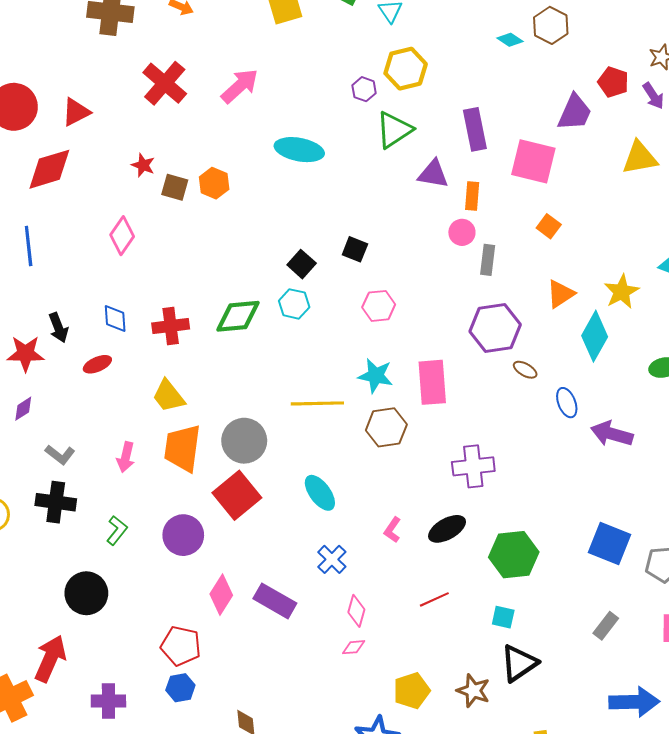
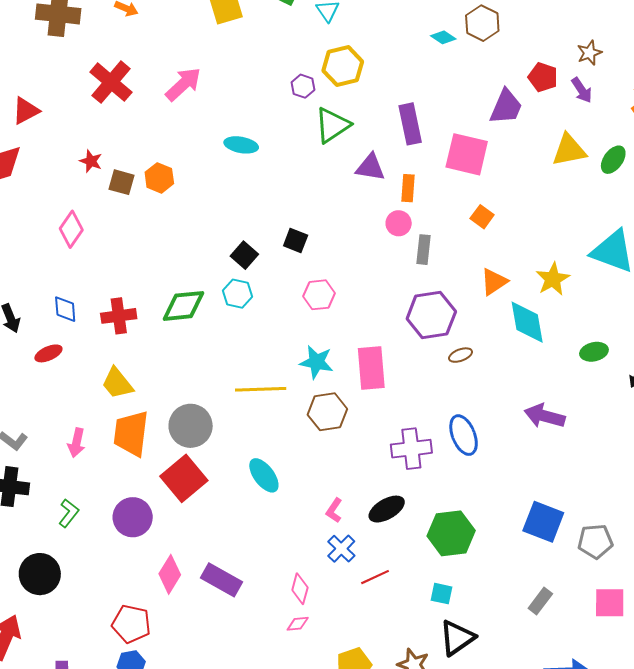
cyan ellipse: (299, 150) -> (241, 145), size x0.7
cyan diamond: (595, 336) -> (527, 322), turned -39
brown ellipse: (525, 370) -> (461, 355), turned -50
blue ellipse: (567, 403) -> (464, 435), moved, size x1.4
blue cross: (332, 559) -> (341, 549), moved

